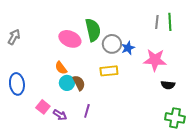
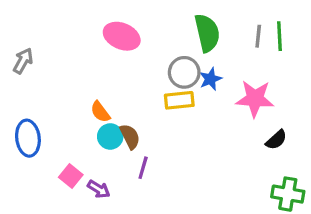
green semicircle: (93, 30) -> (207, 33), moved
pink ellipse: (70, 39) -> (122, 36), moved
yellow rectangle: (109, 71) -> (179, 100), moved
black semicircle: (168, 85) -> (276, 140), turned -48
purple line: (87, 111) -> (143, 168), moved

